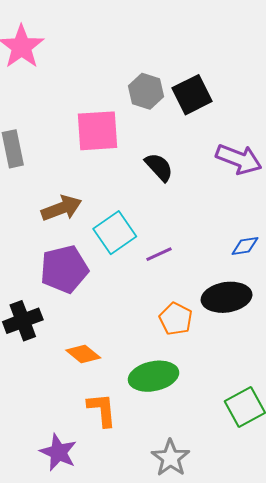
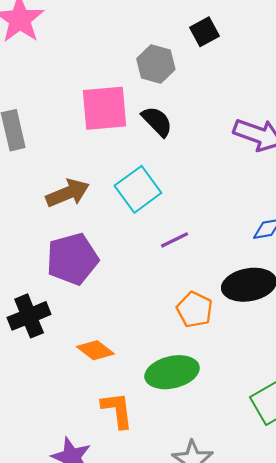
black square: (192, 95) -> (204, 32), moved, size x0.7
black semicircle: (159, 167) -> (157, 121), moved
cyan square: (115, 233) -> (138, 189), moved

